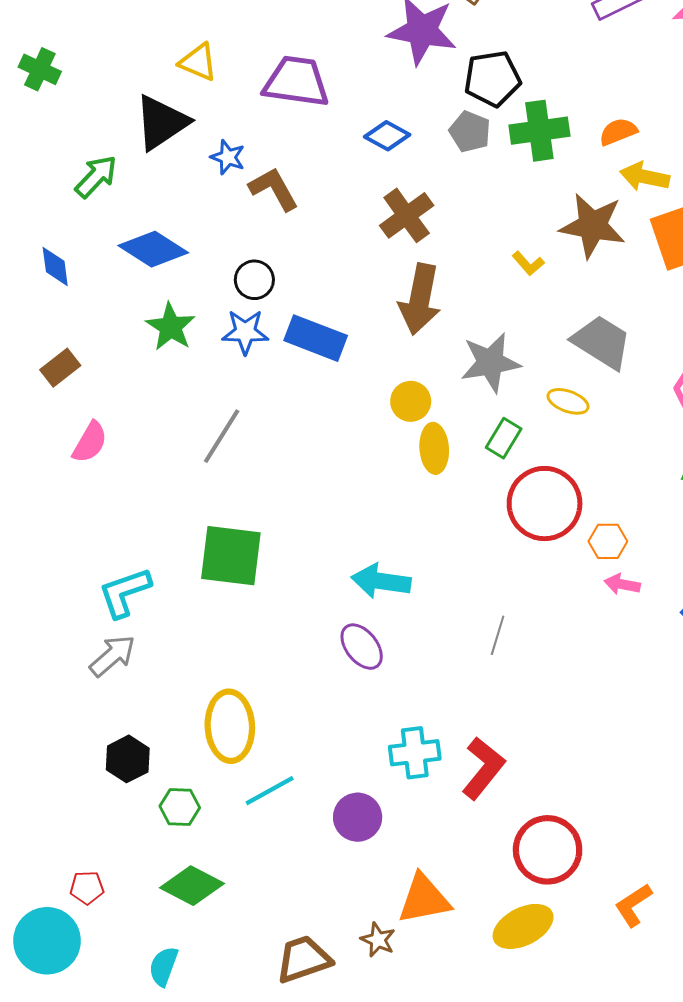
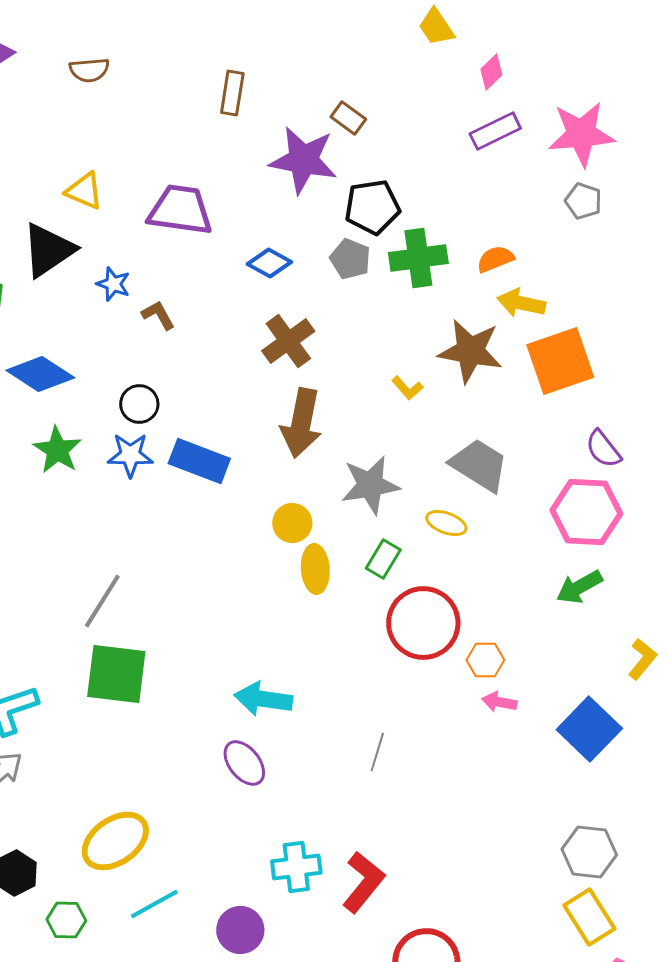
brown L-shape: (274, 189) -> (158, 315), size x0.7
gray line: (222, 436) -> (102, 601), moved
yellow ellipse: (230, 726) -> (115, 841), turned 58

